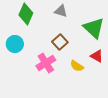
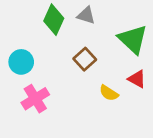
green diamond: (26, 14) -> (54, 20), moved
pink cross: (46, 63) -> (35, 99), moved

